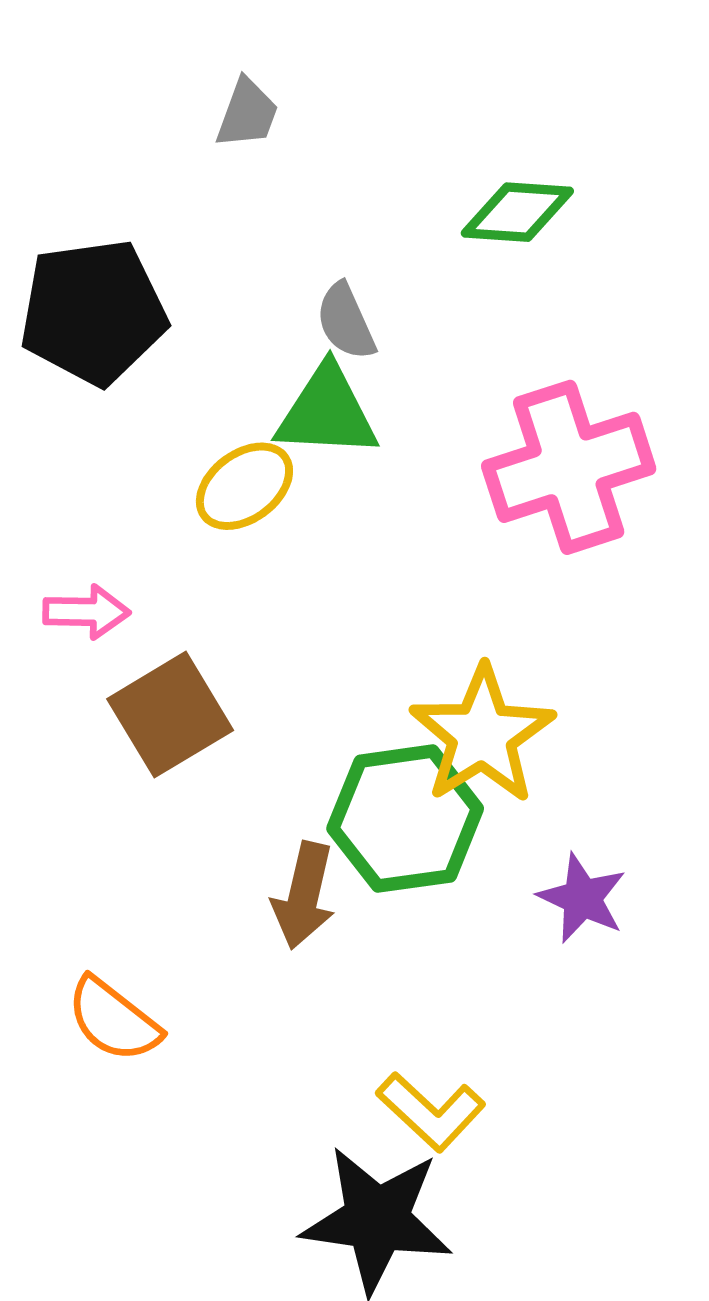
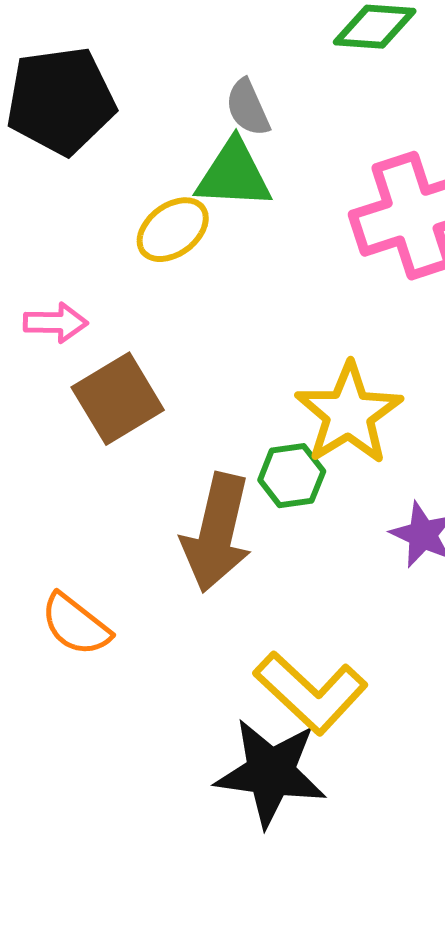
green hexagon: (405, 819) -> (292, 476), size x0.6
brown arrow: (304, 896) -> (217, 533), size x1.5
yellow L-shape: (431, 1112) -> (311, 693), size x1.4

